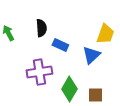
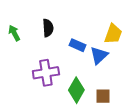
blue rectangle: (60, 45) -> (77, 45), moved

